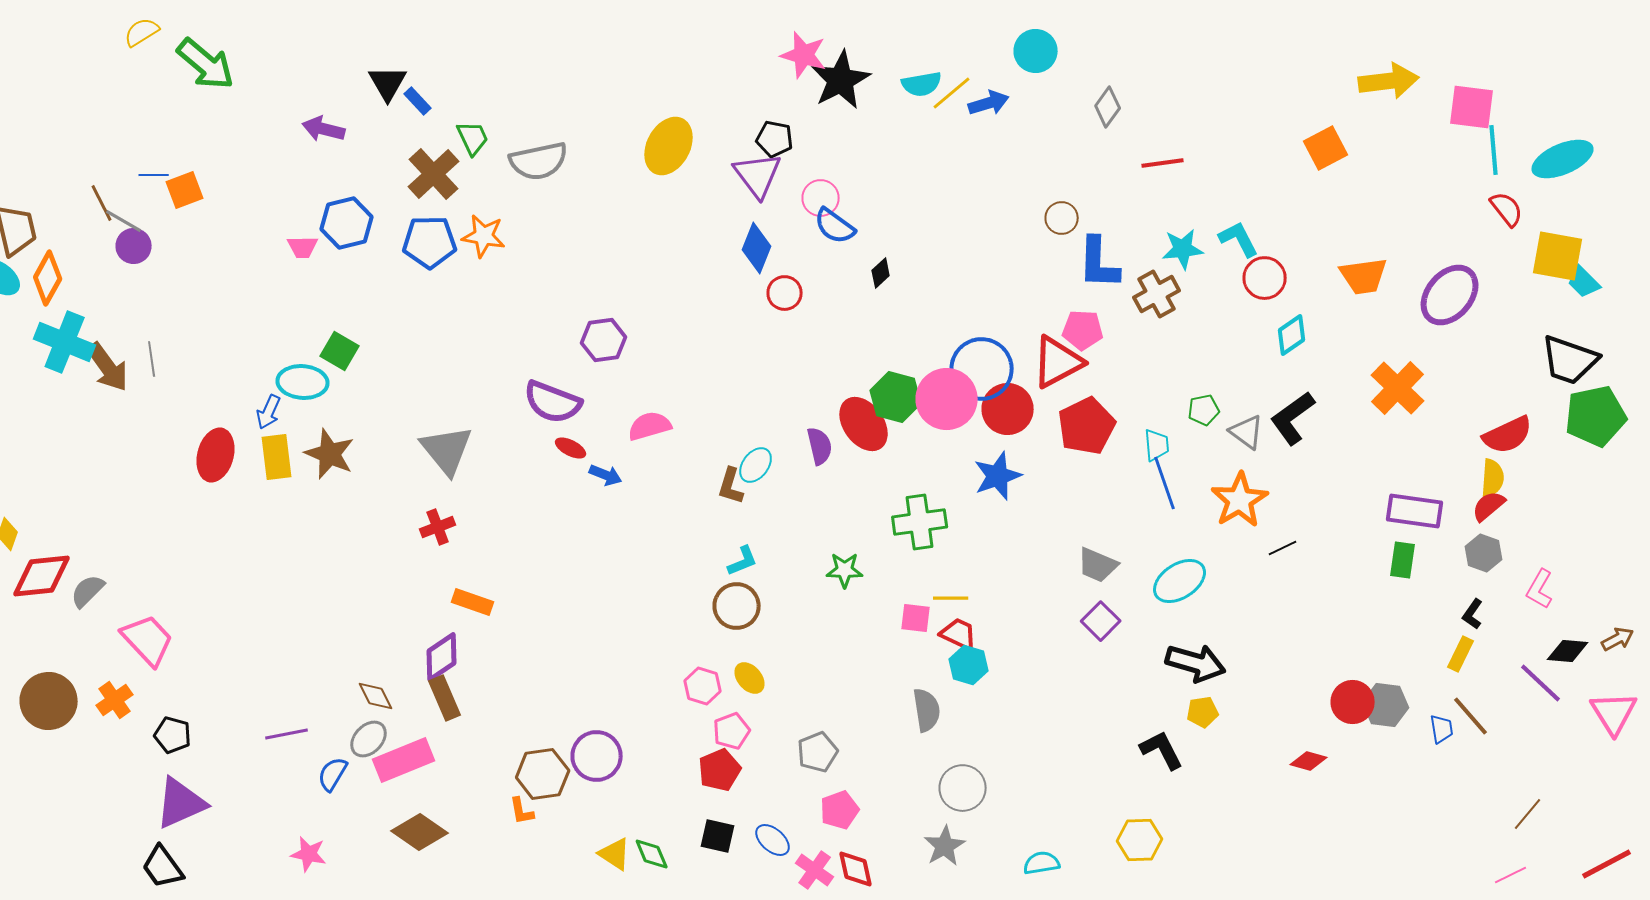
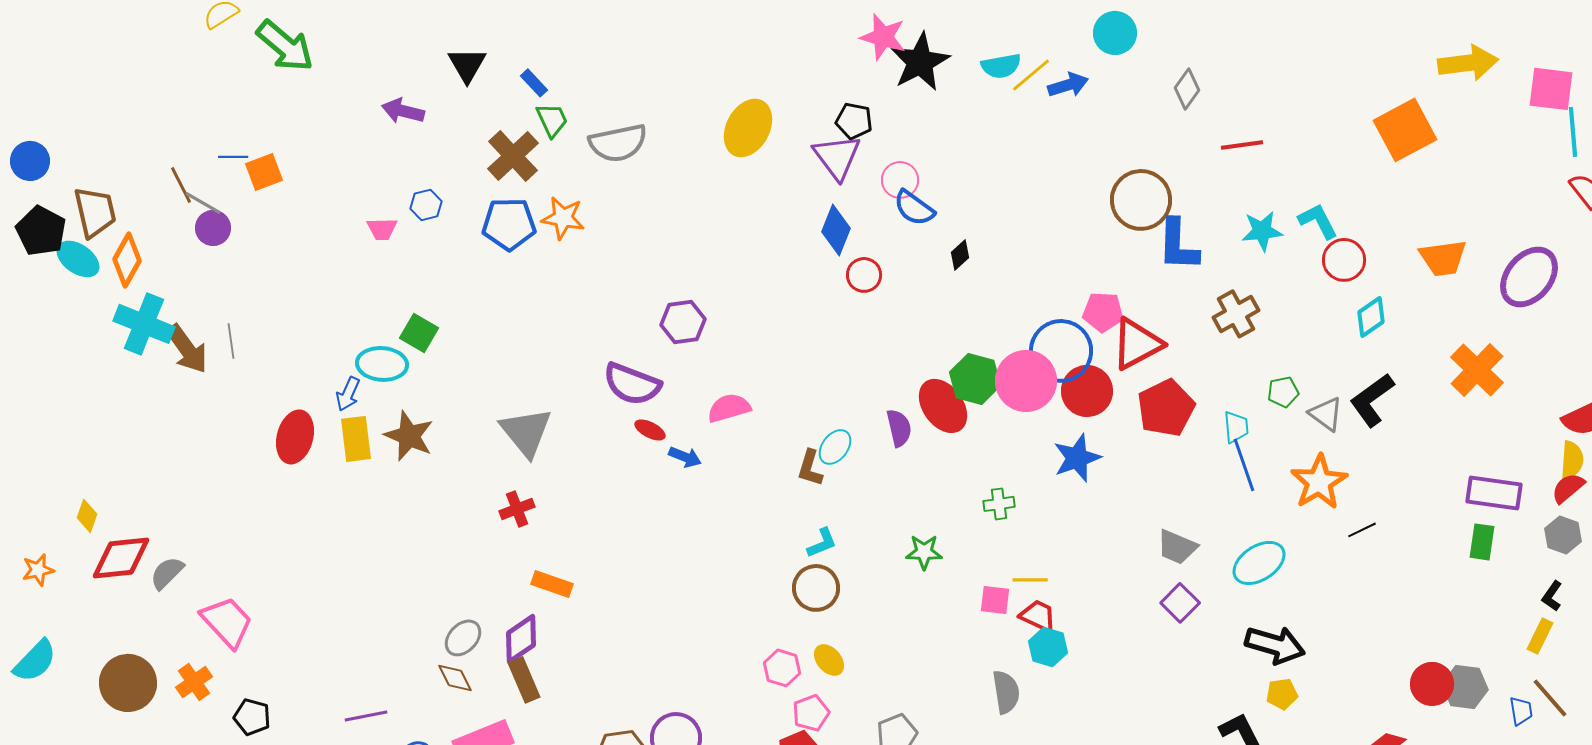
blue rectangle: (418, 101) -> (534, 83), moved
orange square: (1326, 148) -> (1405, 130), size x1.4
brown circle: (1062, 218) -> (1141, 200), size x1.8
blue hexagon: (347, 223) -> (426, 205), size x0.6
brown cross: (1157, 294) -> (1236, 314), moved
pink pentagon: (1083, 330) -> (1103, 312), moved
green cross: (920, 522) -> (999, 504), size x0.6
gray ellipse: (369, 739) -> (463, 638), moved

